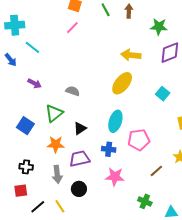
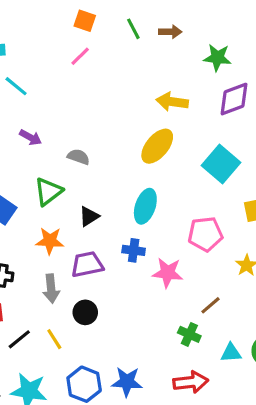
brown arrow: (129, 11) -> (170, 32), turned 88
purple arrow: (35, 83) -> (30, 137), moved
cyan square: (163, 94) -> (221, 164), size x1.6
pink pentagon: (139, 140) -> (205, 234), moved
brown line: (156, 171) -> (211, 305), moved
pink star: (115, 177) -> (168, 273), moved

